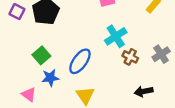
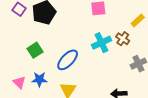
brown cross: (130, 57) -> (123, 39), moved
blue star: (50, 78) -> (39, 79), moved

